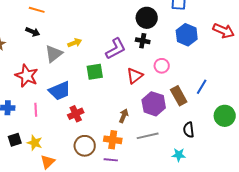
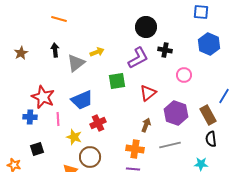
black circle: (147, 18) -> (146, 27), moved
black arrow: (33, 32) -> (55, 50), moved, turned -120
red star: (27, 76) -> (43, 97), moved
red triangle: (135, 76) -> (148, 93), moved
brown rectangle: (179, 96) -> (208, 115), moved
yellow star: (35, 143) -> (74, 137), moved
brown circle: (85, 146) -> (90, 157), moved

